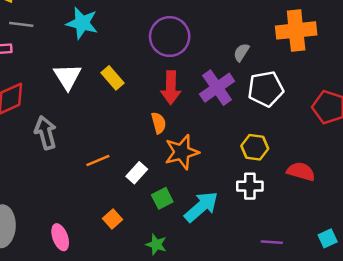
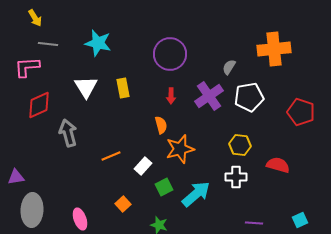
yellow rectangle: (112, 78) -> (123, 88), turned 30
red arrow: (171, 88) -> (171, 96), size x0.6

